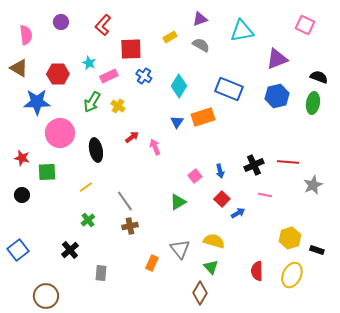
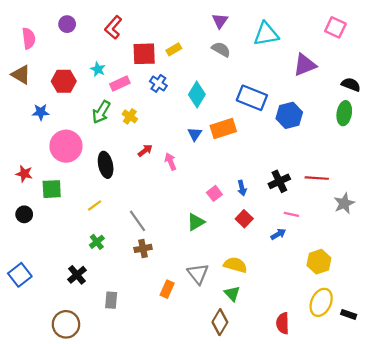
purple triangle: (200, 19) -> (220, 21), turned -35
yellow rectangle: (170, 37) -> (174, 49), moved
blue hexagon: (277, 96) -> (289, 115), moved
blue star: (37, 102) -> (41, 112), size x0.6
blue arrow: (238, 213) -> (278, 234), moved
black rectangle: (317, 250) -> (349, 314), moved
red semicircle: (257, 271) -> (283, 323), moved
brown circle: (46, 296) -> (66, 324), moved

